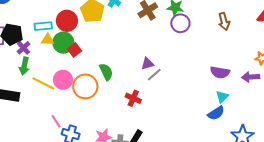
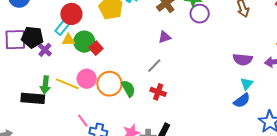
red circle: (67, 21) -> (71, 14), moved
cyan rectangle: (43, 26) -> (63, 27), turned -42
purple triangle: (147, 64) -> (165, 37), moved
green arrow: (24, 66) -> (45, 85), moved
green semicircle: (106, 72) -> (128, 89), moved
gray line: (154, 75) -> (154, 66), moved

